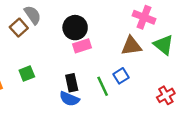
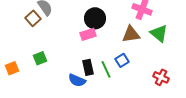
black circle: (75, 28) -> (95, 18), moved
black rectangle: (72, 83) -> (88, 67), moved
red cross: (166, 95) -> (161, 77), turned -35

